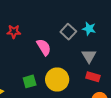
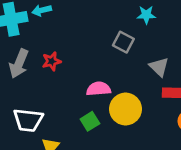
cyan star: (89, 29) -> (146, 15), moved
pink semicircle: (44, 47) -> (99, 89), moved, turned -48

